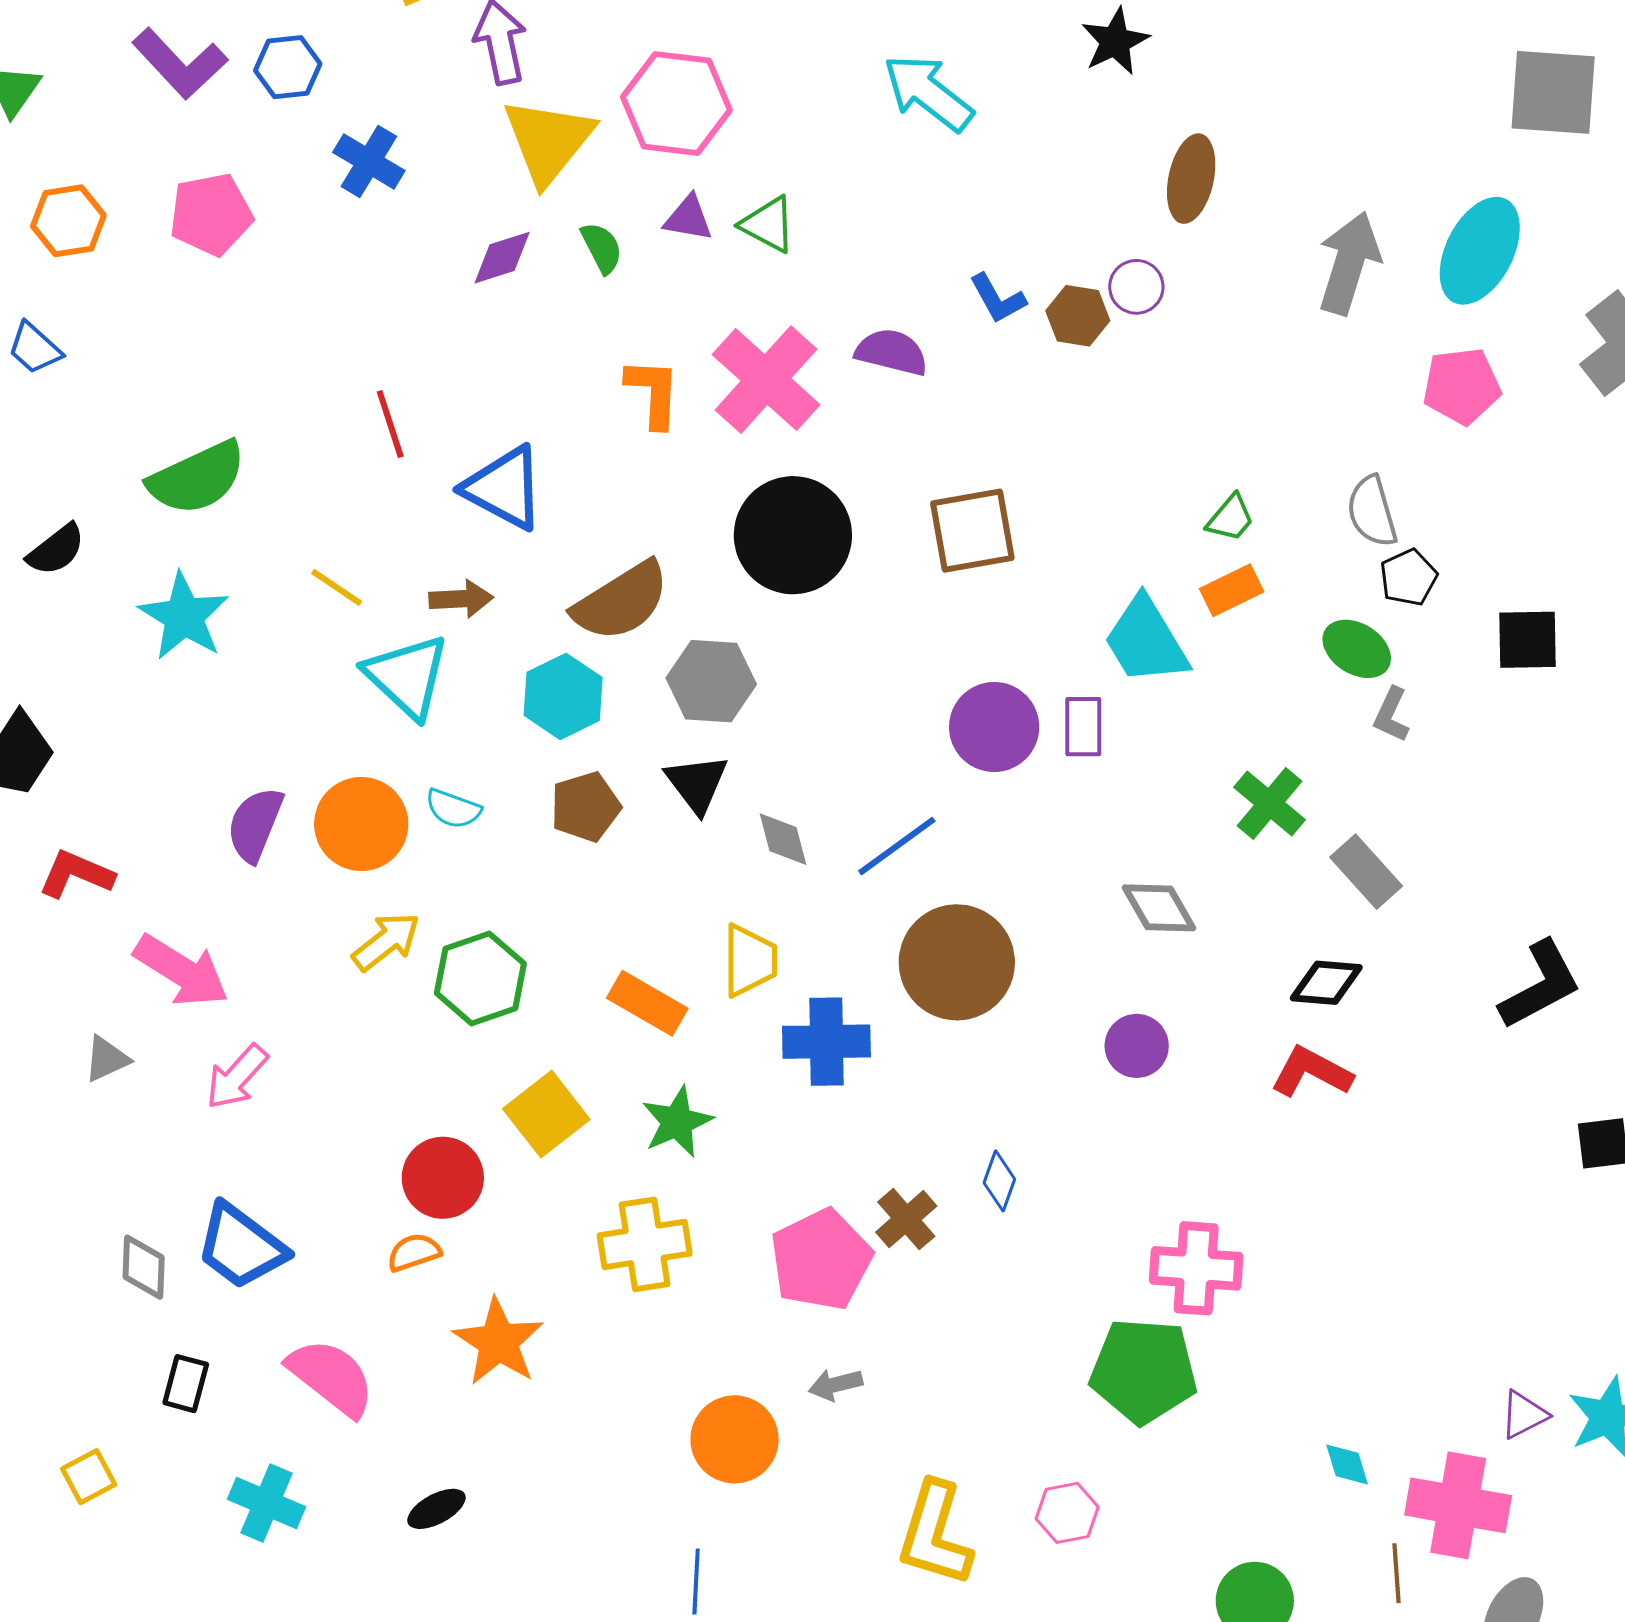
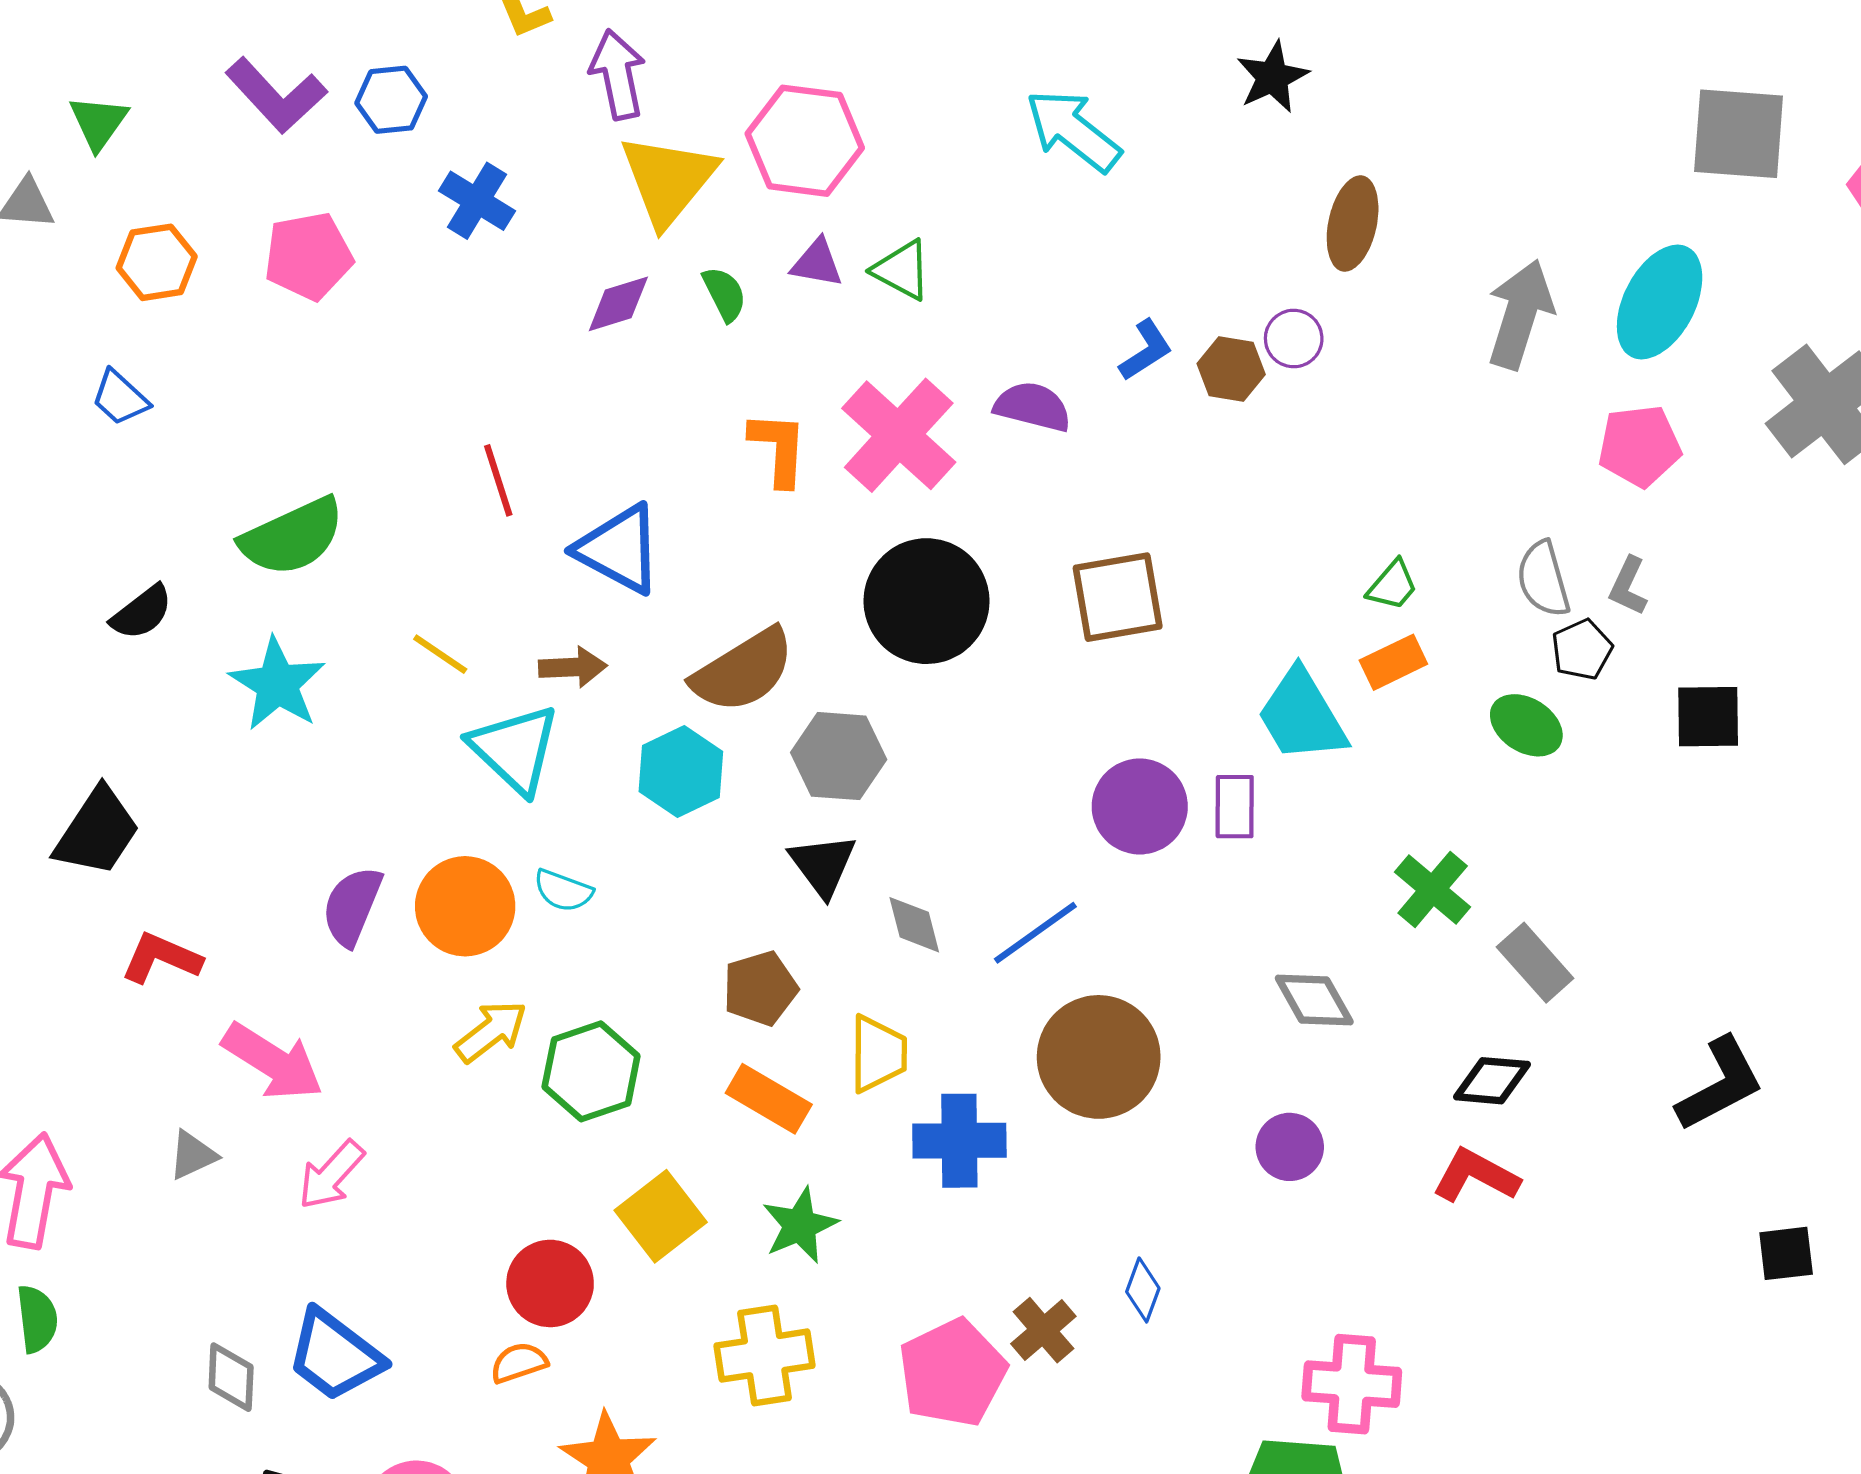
blue L-shape: (998, 299) -> (1146, 350), turned -94
gray L-shape: (1391, 715) -> (1628, 586), moved
brown pentagon: (585, 807) -> (760, 988), moved

